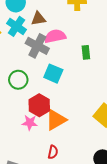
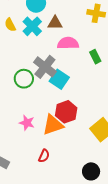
gray cross: (37, 46) -> (45, 67), moved
green rectangle: (86, 52) -> (95, 57), moved, turned -32
red hexagon: (39, 105) -> (66, 112), moved

